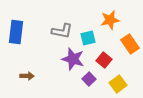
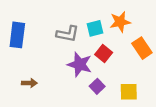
cyan square: (88, 38) -> (95, 28), moved
red square: (104, 60) -> (104, 54), moved
yellow square: (118, 84) -> (129, 92), turned 36

